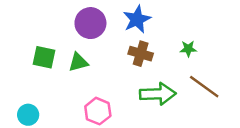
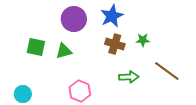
green star: (188, 49) -> (143, 40), moved
green arrow: (158, 94) -> (129, 77), size x0.7

